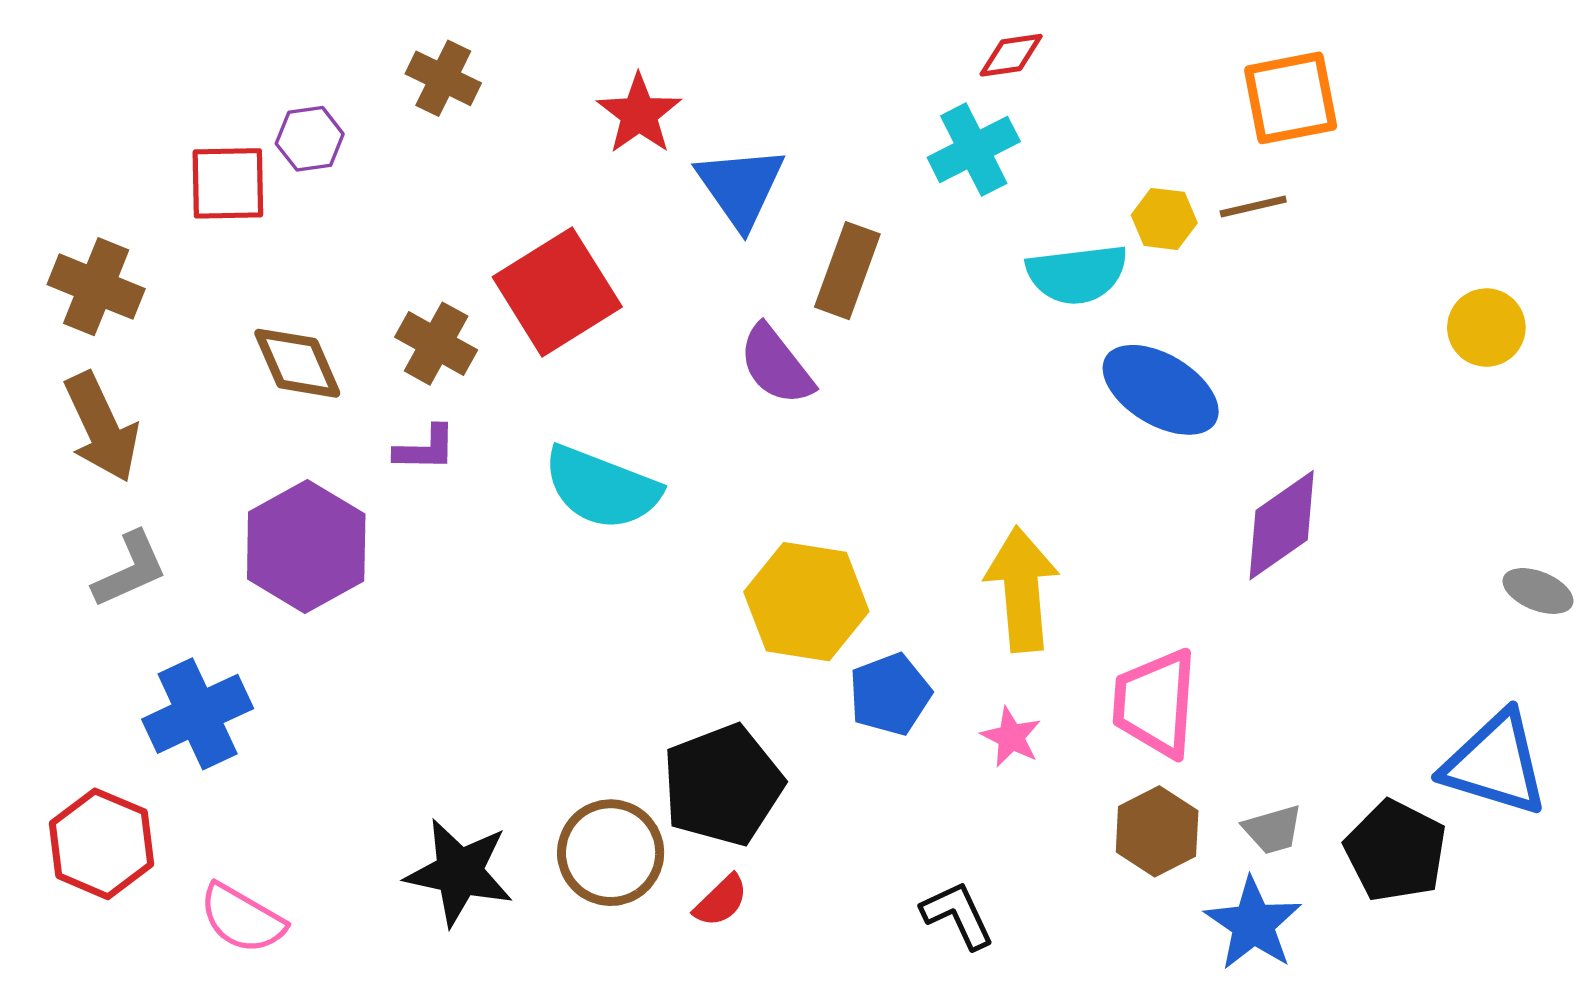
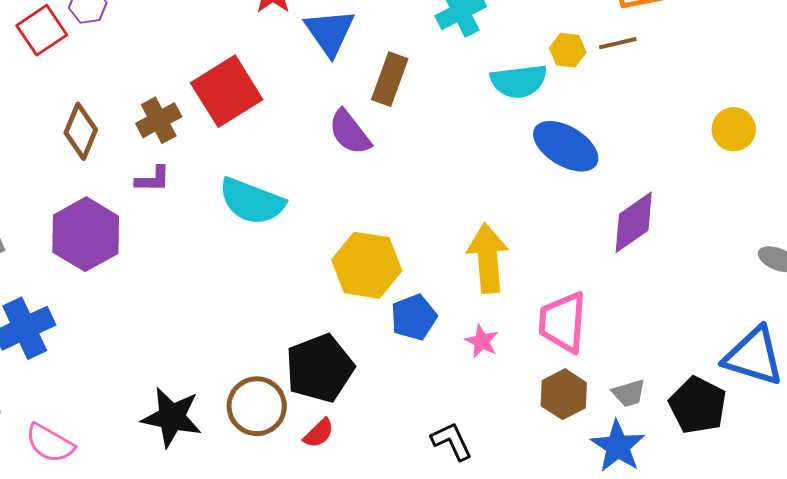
red square: (228, 183) -> (42, 30), turned -33
yellow circle: (1486, 328) -> (734, 129), moved
brown cross: (436, 344) -> (159, 120), turned 33
brown diamond: (297, 363) -> (81, 131), turned 46

